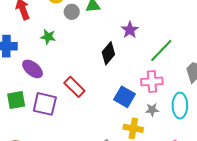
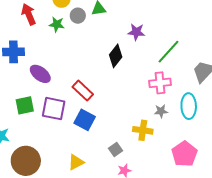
purple star: (130, 30) -> (136, 32), turned -30
green star: (48, 37) -> (57, 24), moved
blue square: (125, 97) -> (85, 120), moved

